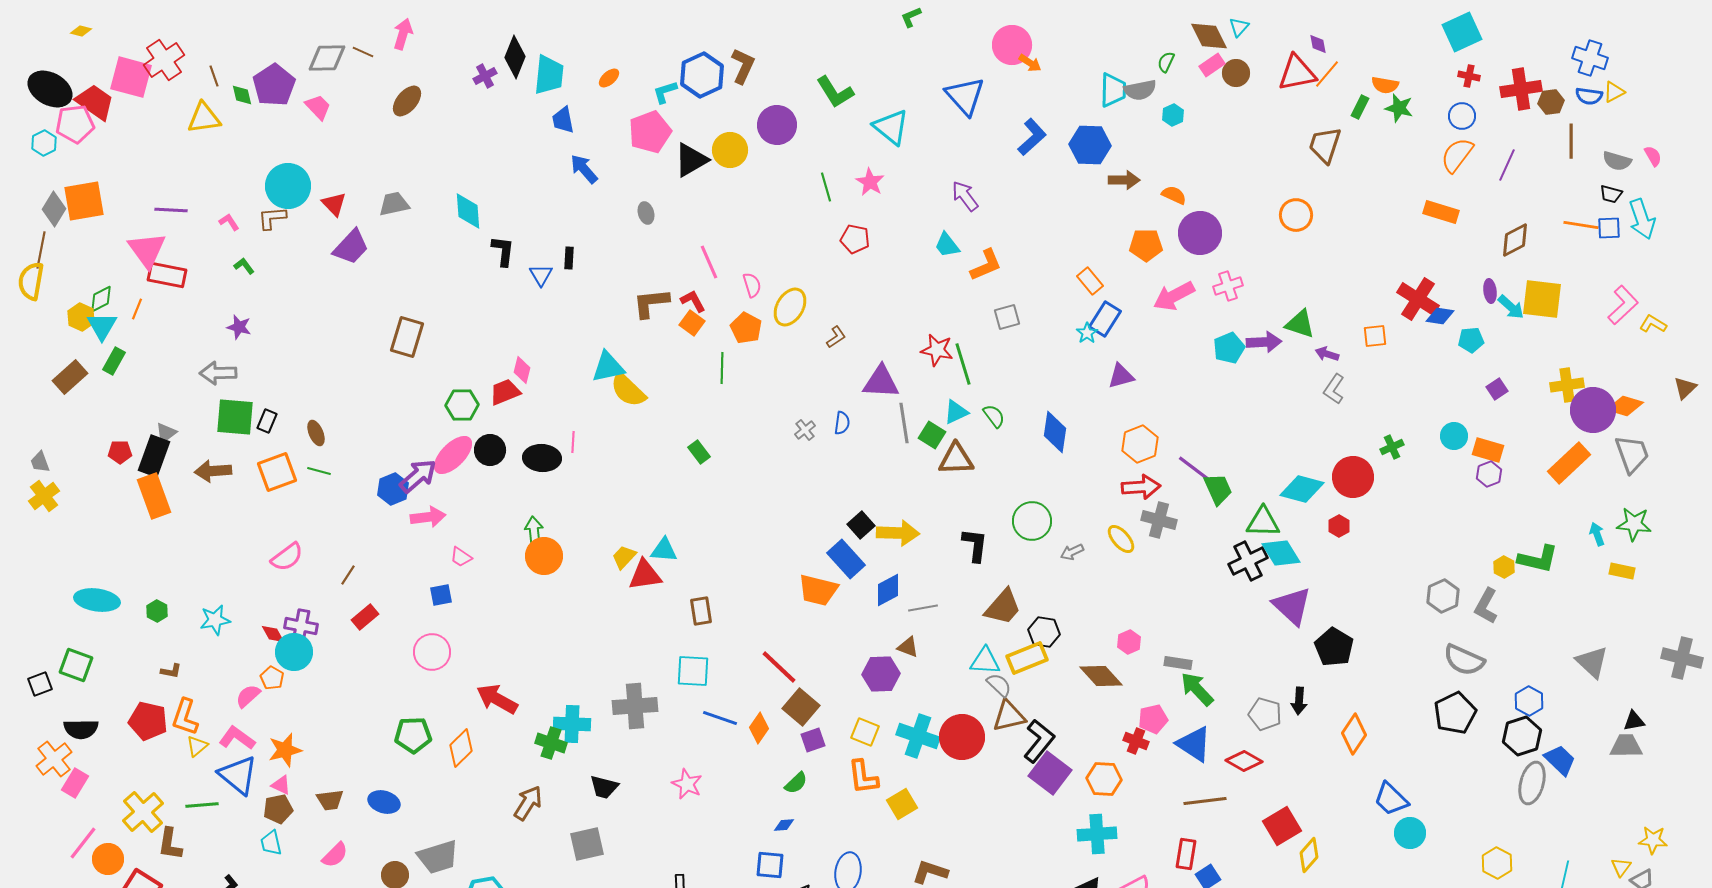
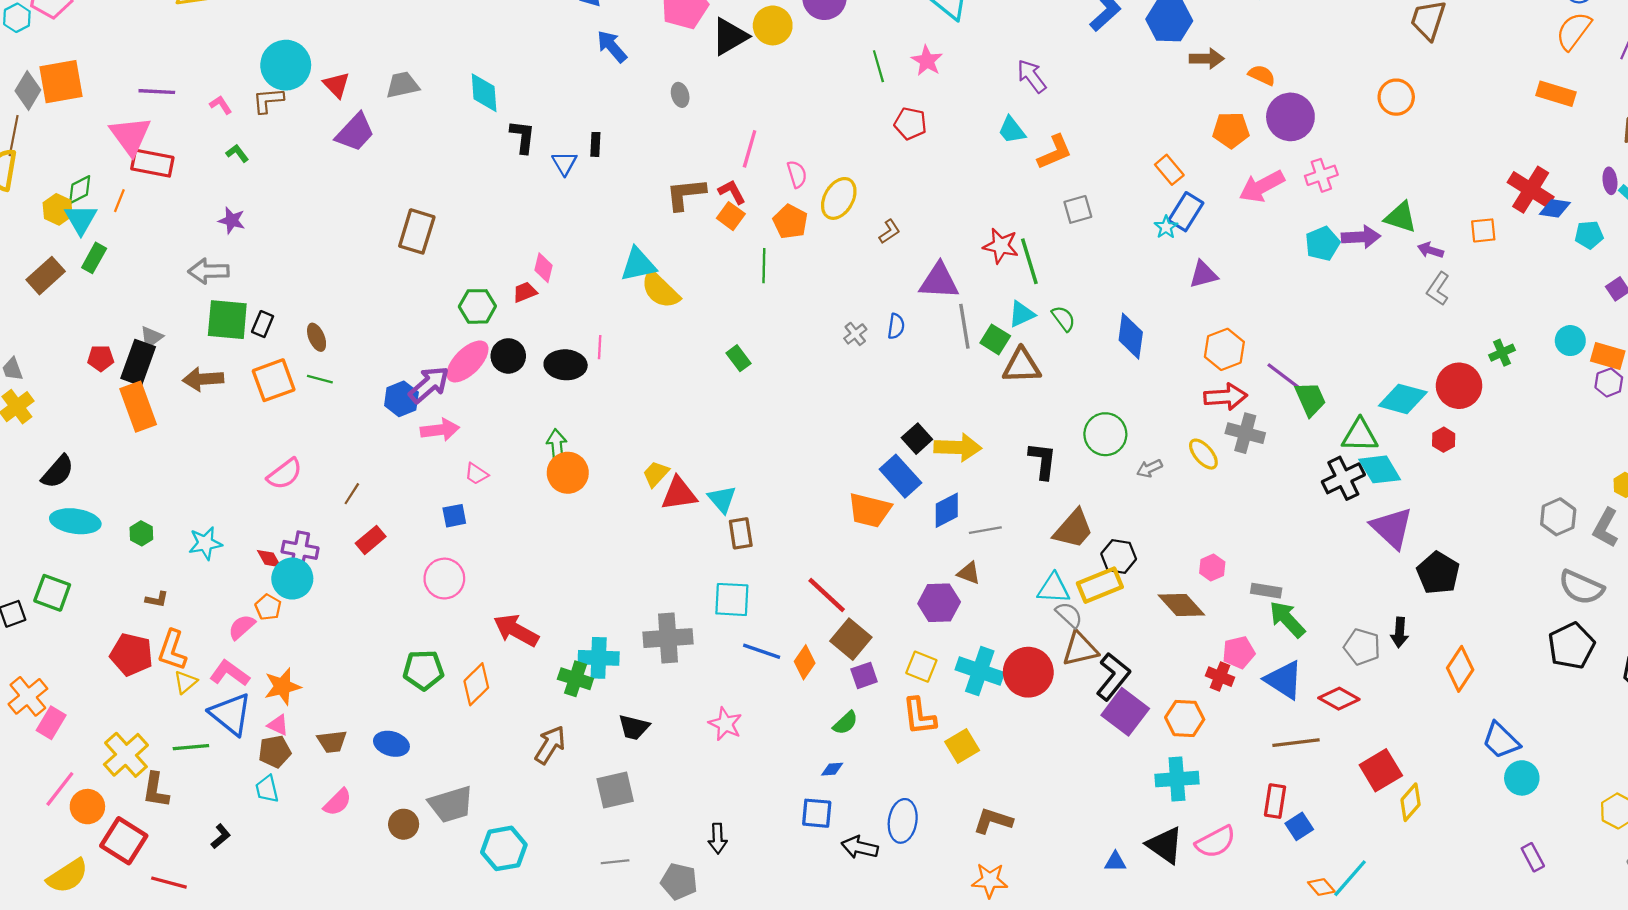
pink line: (709, 262) -> (750, 149), turned 40
red trapezoid: (505, 392) -> (525, 292), size x0.7
cyan triangle: (664, 550) -> (722, 499), moved, turned 44
black semicircle: (81, 729) -> (58, 472), moved, turned -48

